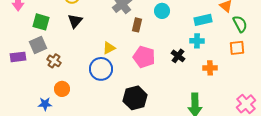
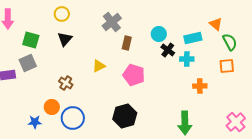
cyan circle: (162, 11) -> (159, 34), moved
black cross: (178, 56) -> (168, 50), moved
brown cross: (54, 61) -> (66, 83), moved
blue circle: (101, 69) -> (73, 118), moved

